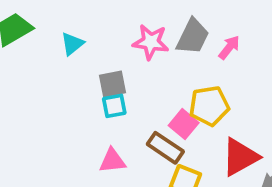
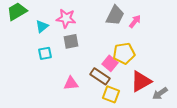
pink star: (151, 42) -> (66, 18), moved
cyan triangle: (72, 44) -> (42, 26), moved
cyan square: (114, 106) -> (45, 53), moved

